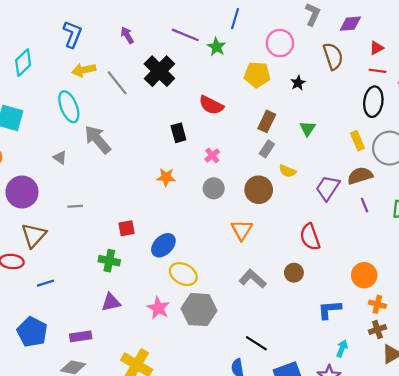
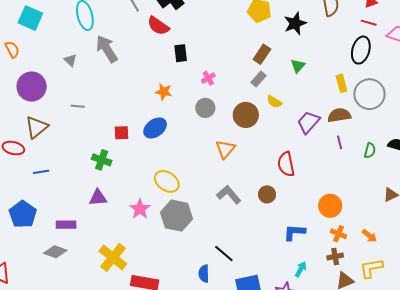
black star: (298, 83) -> (295, 23), size x1.6
red semicircle: (211, 105) -> (158, 26), moved
blue ellipse: (163, 245) -> (155, 128), moved

